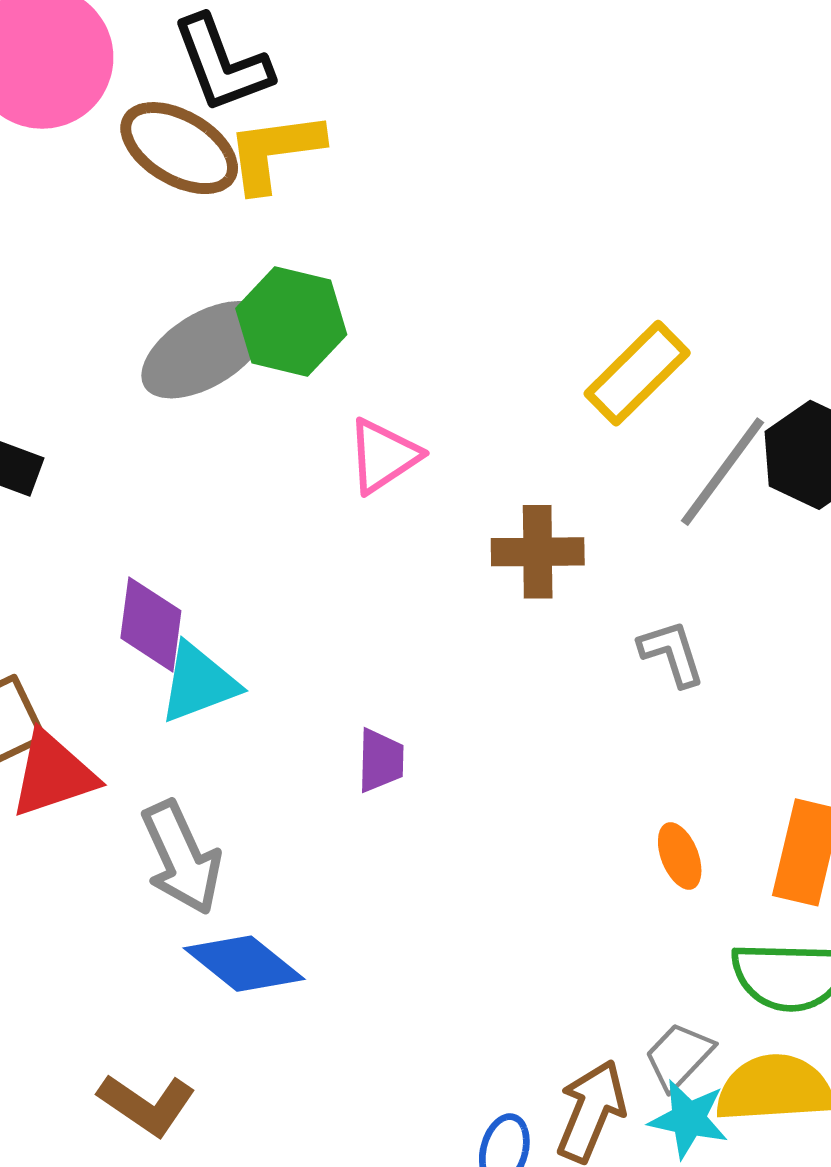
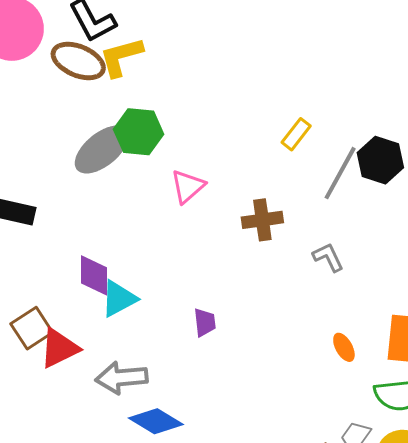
yellow rectangle: (637, 373) -> (296, 134), size x0.7
gray arrow: (181, 858) -> (122, 378), turned 117

